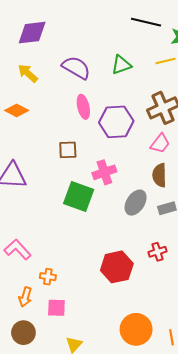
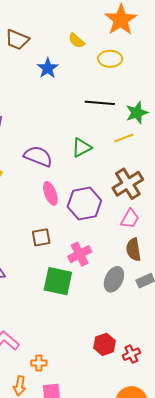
red cross: (158, 252) -> (131, 354), moved
red hexagon: (117, 267) -> (104, 344), size x0.7

